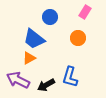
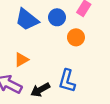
blue circle: (50, 17) -> (57, 17), moved
blue trapezoid: (34, 39) -> (27, 20), moved

